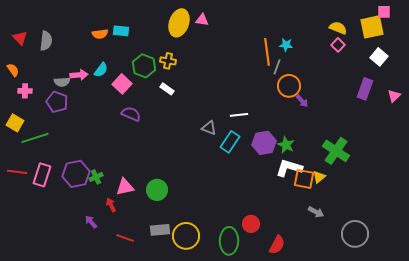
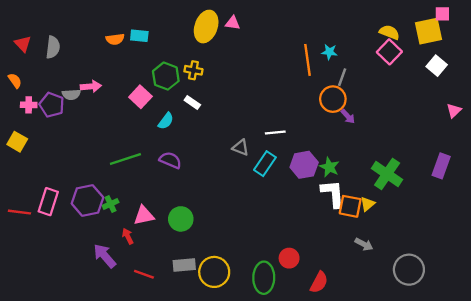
pink square: (338, 45) -> (389, 52), size x1.5
gray line: (277, 67) -> (342, 77), moved
cyan semicircle: (101, 70) -> (166, 121), moved
purple rectangle: (365, 89) -> (441, 166), moved
purple pentagon: (57, 102) -> (52, 105), moved
purple semicircle: (131, 114) -> (170, 160), moved
green line: (35, 138) -> (125, 159), moved
white L-shape: (289, 168) -> (333, 194), turned 68
red line: (17, 172) -> (19, 212), moved
purple arrow: (91, 222) -> (105, 256), size x1.6

